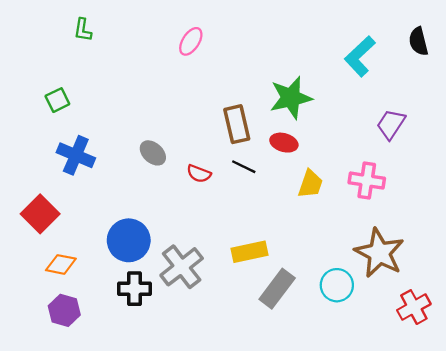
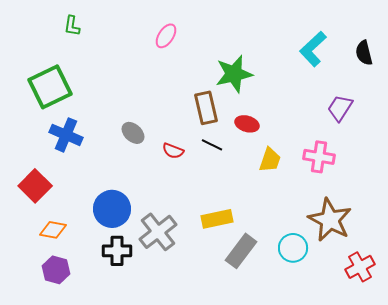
black semicircle: (418, 41) -> (364, 53), moved
green star: (291, 98) -> (234, 74), moved
green square: (57, 100) -> (50, 87), size x2.0

